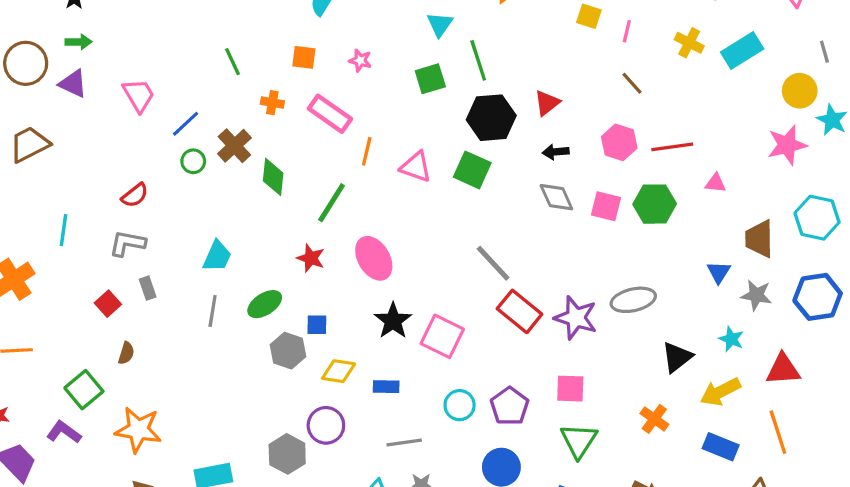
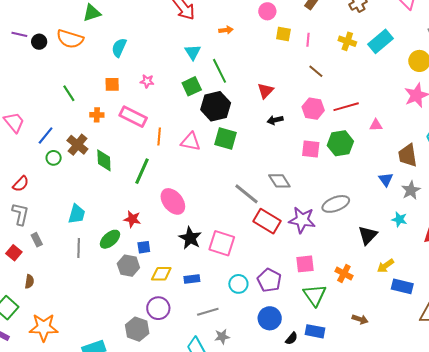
black hexagon: (491, 118) -> (216, 106), moved
gray diamond: (556, 197) -> (279, 181), moved
gray L-shape: (127, 243) -> (20, 214), turned 100
red star: (311, 258) -> (132, 219), moved
gray star: (756, 295) -> (411, 190), turned -30
yellow arrow: (720, 392) -> (385, 266), moved, size x0.7
orange cross: (654, 419) -> (344, 274), moved

